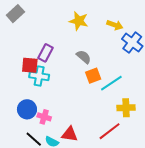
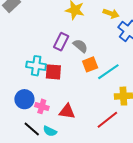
purple rectangle: (46, 53) -> (61, 42), moved
red square: (30, 65) -> (53, 72), moved
red triangle: (70, 134) -> (67, 111), moved

